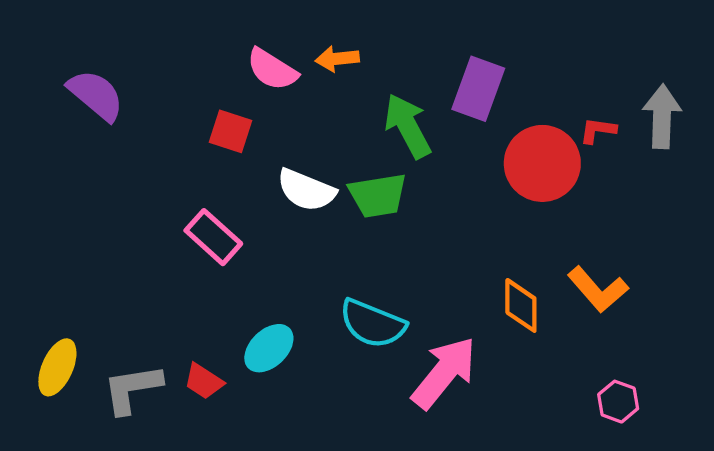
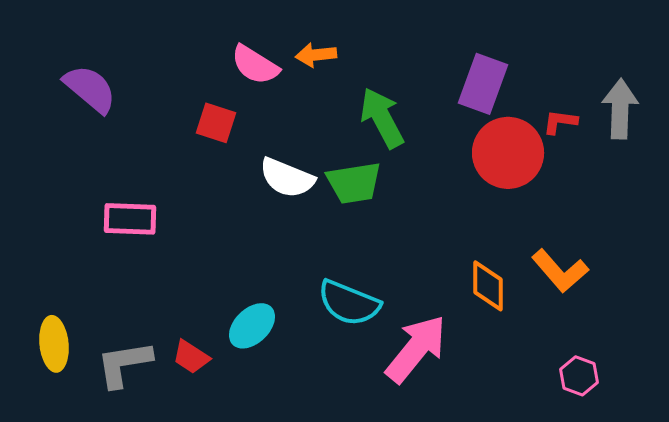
purple rectangle: (478, 89) -> (483, 84), moved
pink rectangle: (213, 237) -> (130, 219), moved, turned -40
yellow ellipse: (57, 367) -> (54, 344), turned -30

